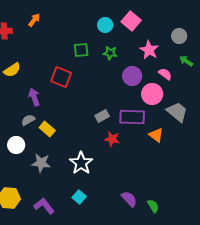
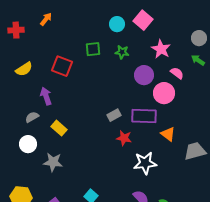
gray circle: (179, 36) -> (199, 38), moved
red square: (61, 77) -> (62, 66), moved
gray trapezoid: (177, 112) -> (195, 151), moved, turned -55
gray semicircle: (28, 120) -> (32, 117), moved
white star: (81, 163) -> (145, 163), moved, turned 30

